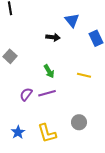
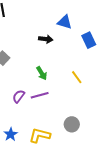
blue triangle: (72, 20) -> (65, 22), turned -35
yellow line: (84, 75) -> (77, 77), turned 40
yellow L-shape: (47, 133) -> (40, 135), turned 120

